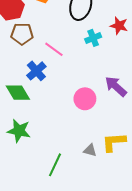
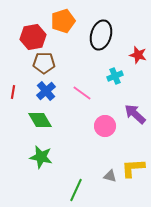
cyan cross: (93, 38) -> (115, 76), moved
pink line: (54, 49) -> (82, 93), moved
blue cross: (36, 71) -> (46, 91), moved

